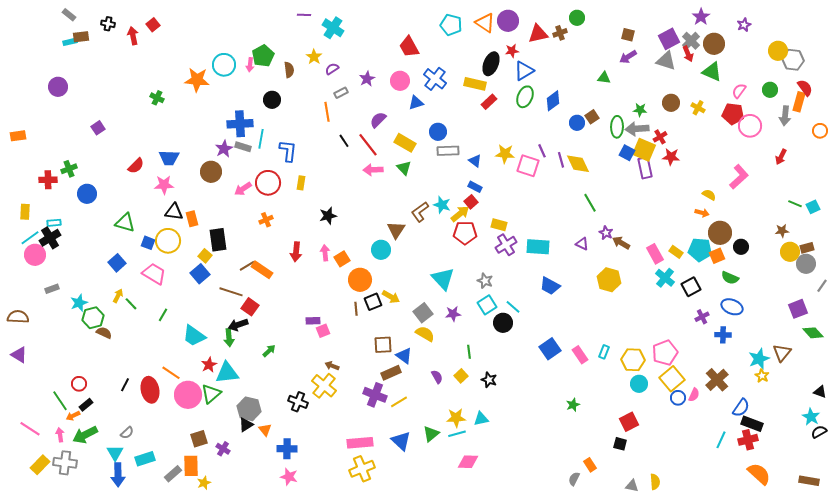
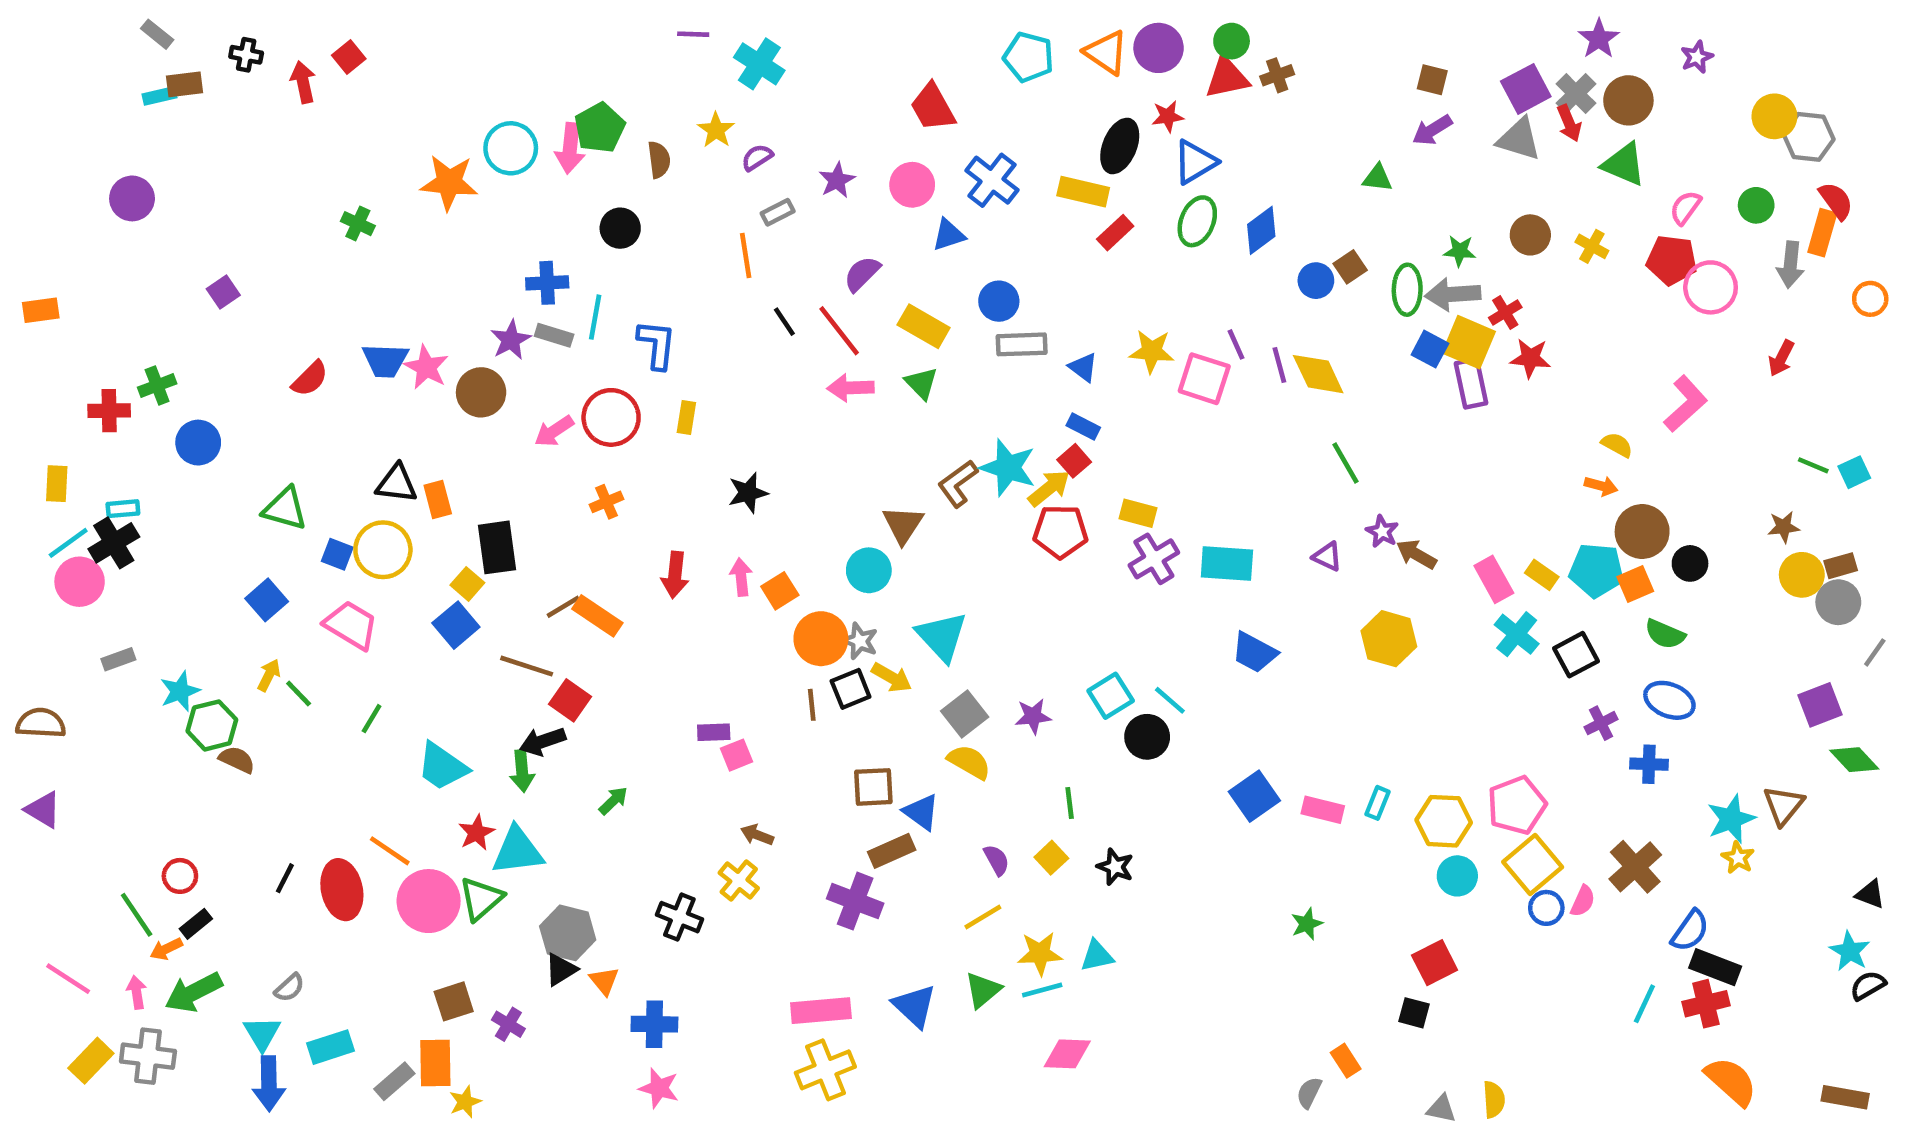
green circle: (577, 18) -> (1232, 41), moved
pink arrow: (250, 65) -> (570, 148), size x1.5
blue cross: (240, 124) -> (547, 283), size x0.7
pink star: (164, 185) -> (426, 367), moved, turned 30
cyan star: (442, 205) -> (1008, 468), size x1.4
cyan triangle: (443, 279) -> (942, 636), moved
gray star: (485, 281) -> (860, 641), moved
pink rectangle: (580, 355) -> (1323, 810), turned -42
yellow cross: (324, 386) -> (739, 881), size x0.7
yellow line: (399, 402) -> (983, 917), moved

